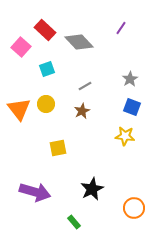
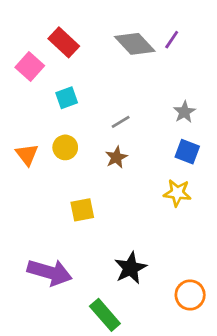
gray diamond: (79, 42) -> (135, 44), moved
orange triangle: (19, 109) -> (27, 155), size x0.7
green rectangle: (74, 222) -> (105, 315), size x1.6

